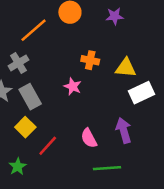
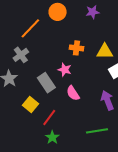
gray rectangle: (30, 97) -> (46, 83), moved
pink semicircle: (89, 138) -> (73, 93), moved
green star: (18, 167) -> (52, 137), moved

